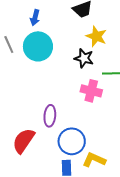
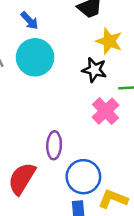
blue arrow: (35, 18) -> (30, 21), turned -56
pink cross: (91, 91) -> (106, 111), turned 35

